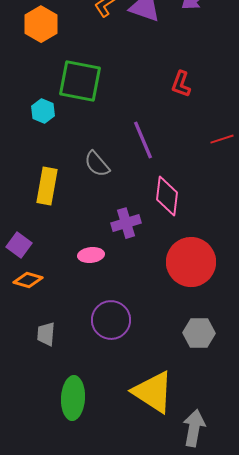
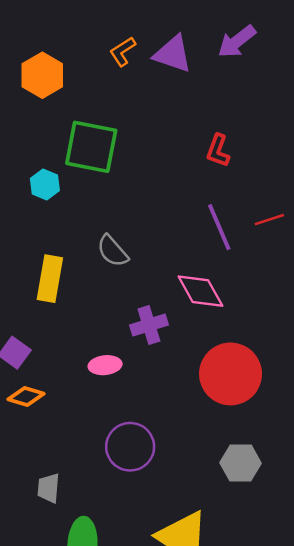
purple line: (143, 140) -> (219, 227), moved
pink diamond: (167, 196) -> (200, 291), turned -36
gray trapezoid: (46, 334) -> (49, 488), moved

